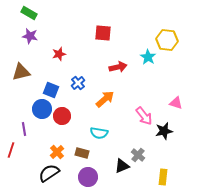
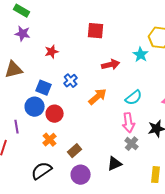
pink arrow: (144, 116) -> (129, 123), moved, turned 30
cyan semicircle: (99, 133) -> (134, 98), moved, turned -48
orange cross: (57, 152) -> (50, 140), moved
brown rectangle: (82, 153) -> (75, 151), turned -56
gray cross: (138, 155) -> (132, 144), moved

